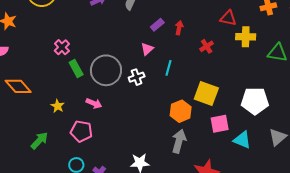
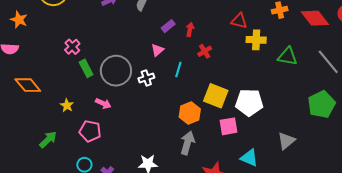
red cross: (207, 46) -> (205, 51), moved
white pentagon: (255, 101) -> (249, 102), moved
cyan triangle: (242, 140) -> (249, 158), moved

